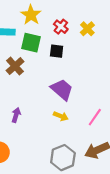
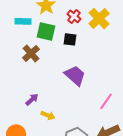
yellow cross: (87, 29) -> (99, 18), size x1.5
purple arrow: (16, 115) -> (32, 99), turned 32
yellow arrow: (61, 116) -> (48, 115), moved

